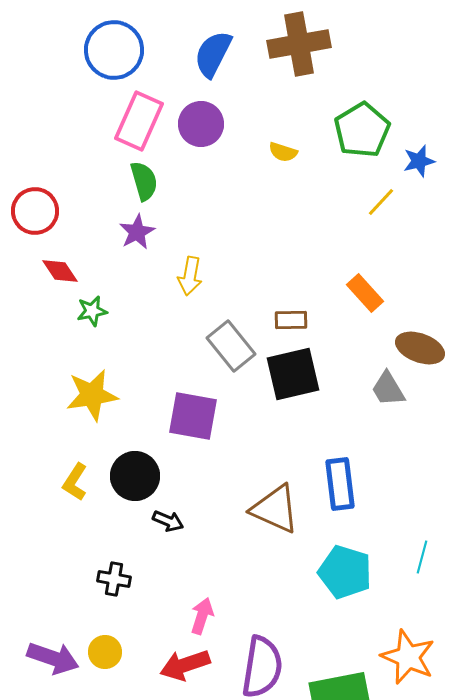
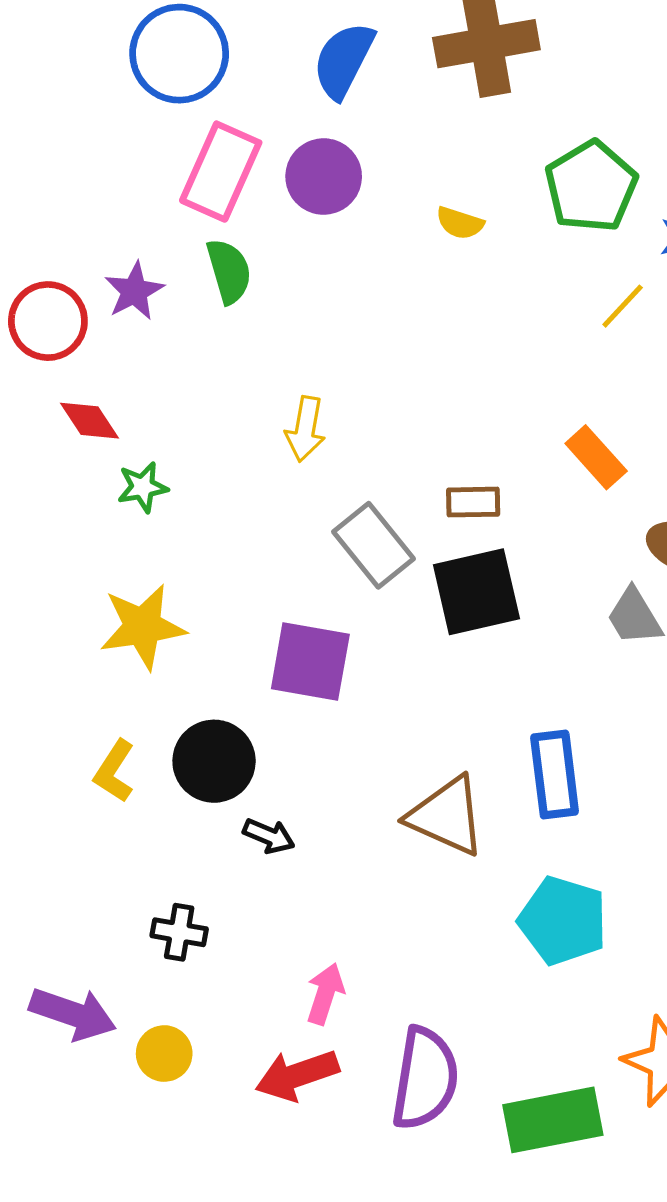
purple star: (137, 232) -> (134, 291), moved
purple arrow: (53, 658) -> (73, 1014), moved

